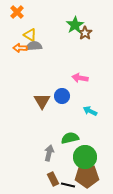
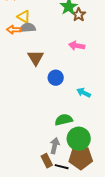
pink arrow: (80, 78) -> (77, 46), moved
brown triangle: (42, 101) -> (36, 58), moved
gray arrow: (49, 153) -> (55, 146), moved

